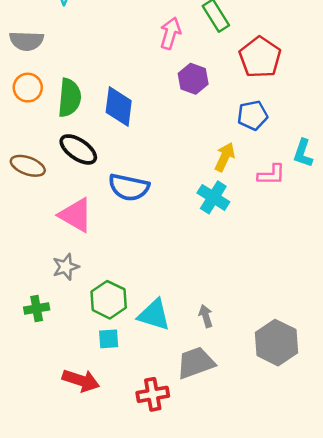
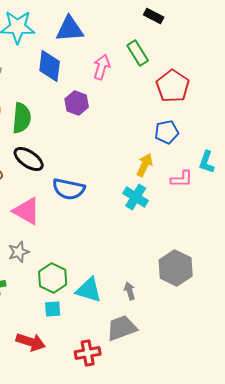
purple hexagon: (193, 79) -> (77, 103), moved
blue diamond: (119, 107) -> (50, 66), moved
gray hexagon: (276, 343) -> (176, 268), moved

